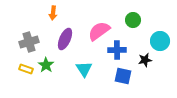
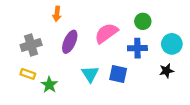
blue cross: (117, 50) -> (137, 48), moved
black star: (145, 60) -> (166, 71), moved
green star: (46, 65) -> (49, 85), moved
blue square: (123, 76) -> (118, 74), moved

